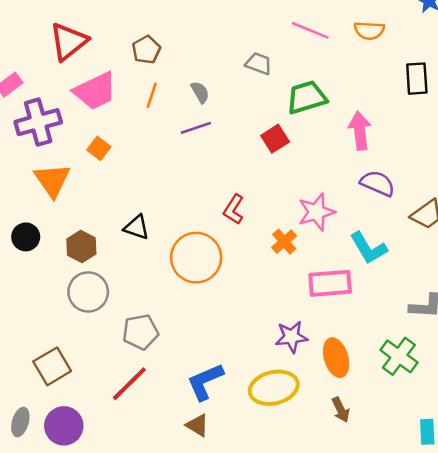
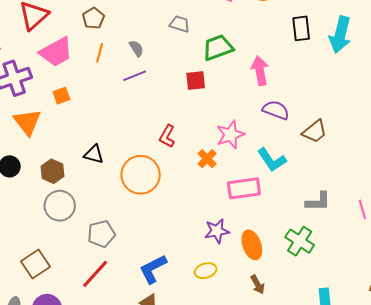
red square: (275, 139) -> (196, 80), turned 30
orange square: (99, 148) -> (61, 96), turned 36
yellow ellipse: (274, 388) -> (206, 271), size x0.6

